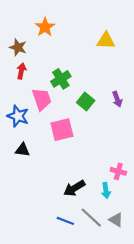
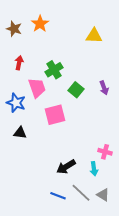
brown star: (18, 47) -> (14, 29), moved

